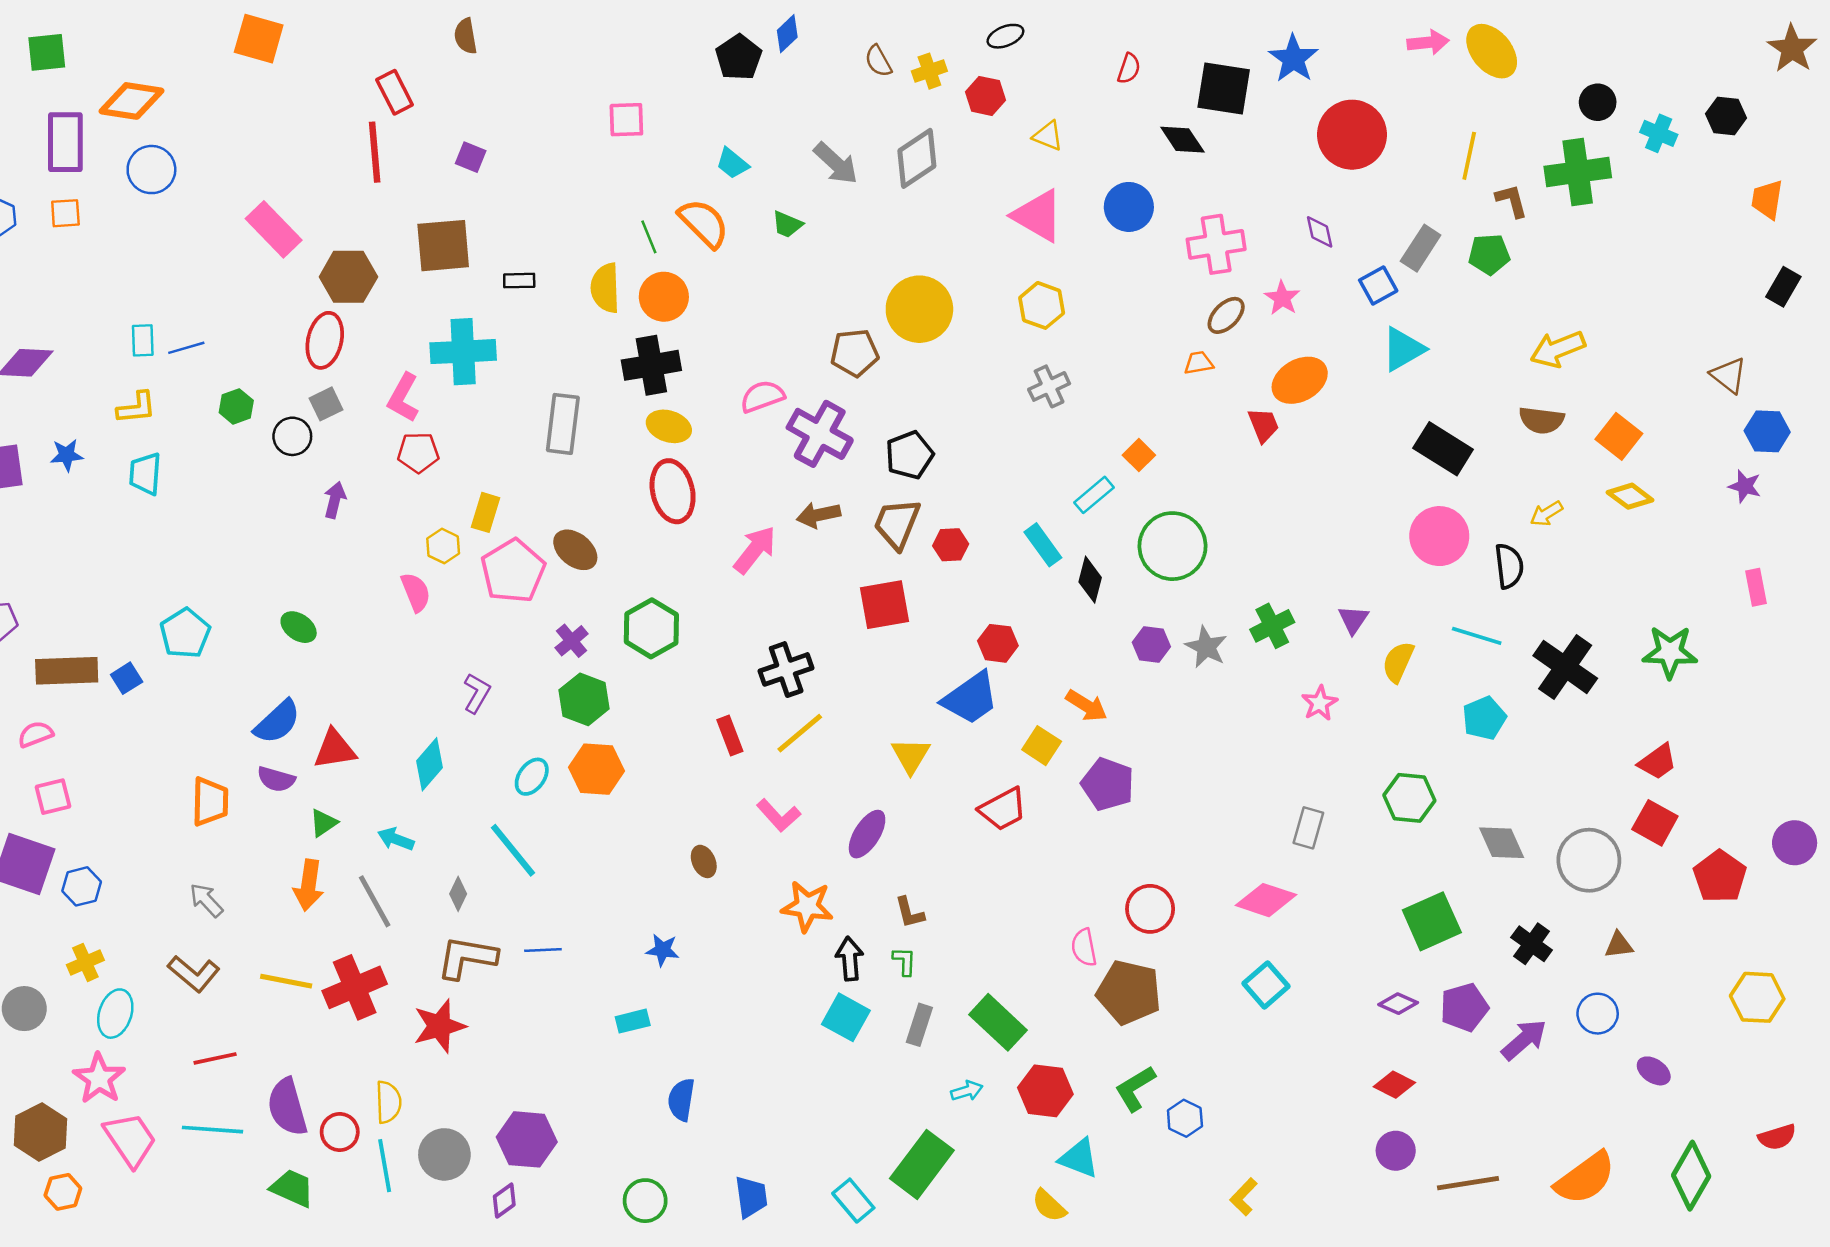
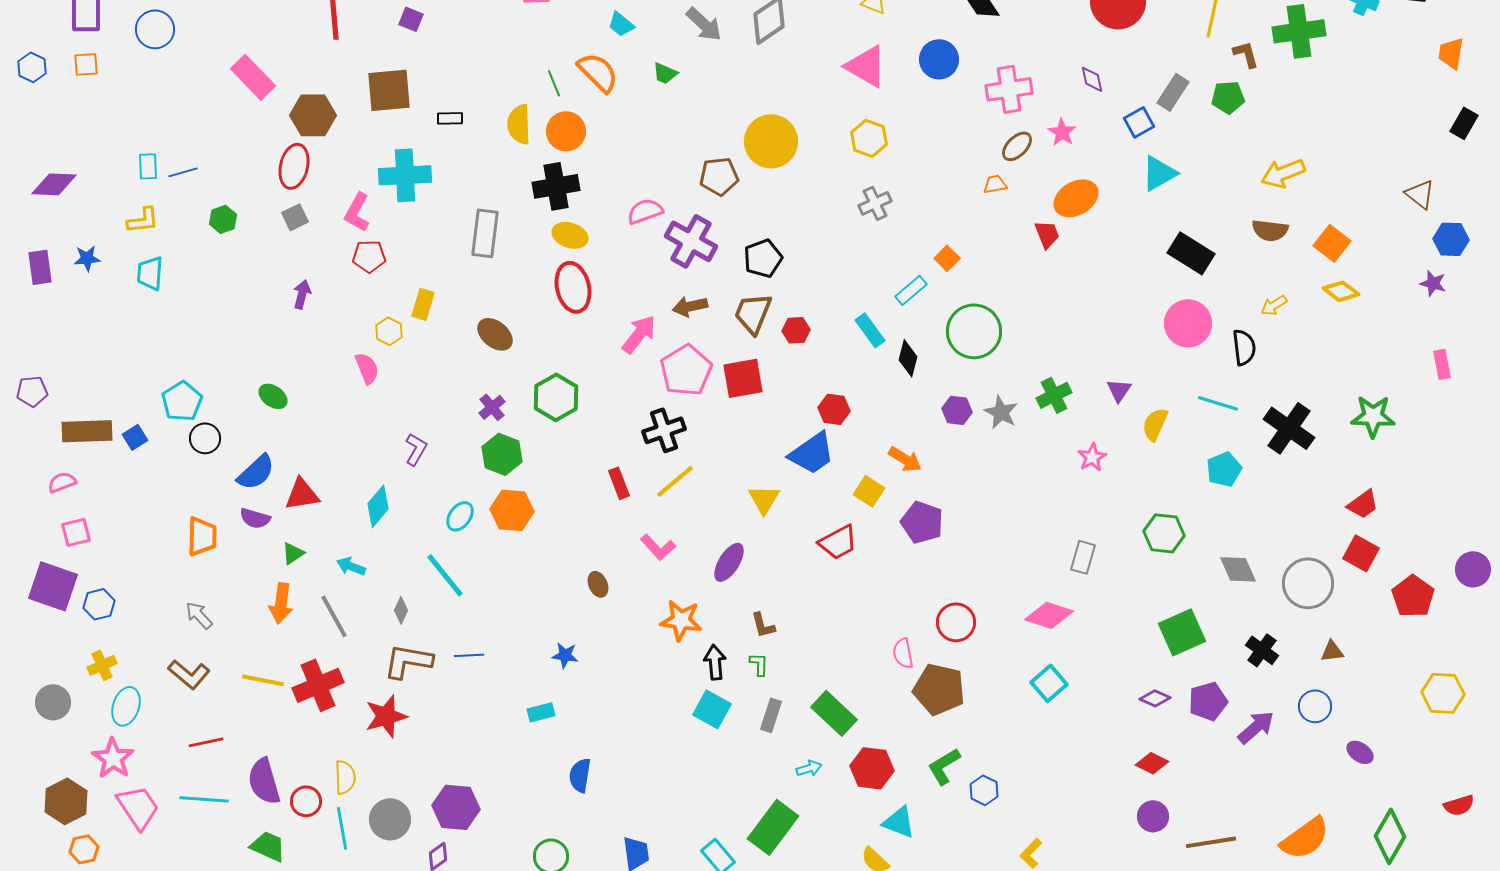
black circle: (292, 436) -> (205, 438), moved
pink pentagon: (513, 571) -> (686, 370), moved

